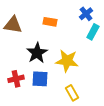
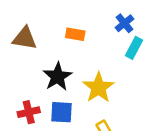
yellow star: (67, 61) -> (98, 88), turned 30

